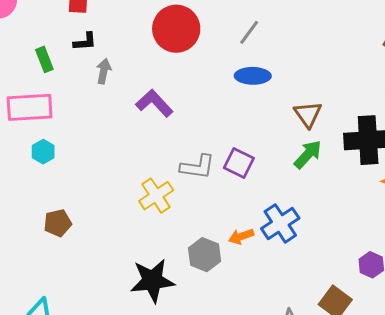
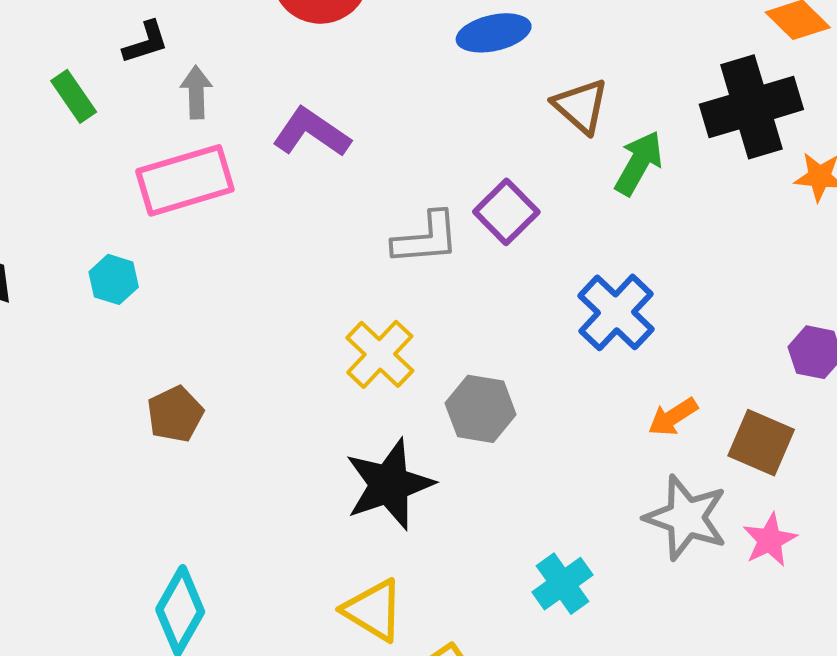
pink rectangle: (30, 107) -> (185, 180), moved
brown triangle: (308, 114) -> (581, 106), moved
purple square: (239, 163) -> (506, 212), turned 32
yellow cross: (156, 196) -> (380, 354), moved
orange arrow: (241, 236) -> (673, 417), moved

